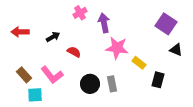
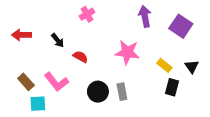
purple arrow: (104, 23) -> (145, 16), moved
black arrow: (53, 37) -> (58, 40), turned 80
black triangle: (176, 50) -> (192, 67), moved, turned 32
yellow rectangle: (139, 63) -> (164, 65), moved

